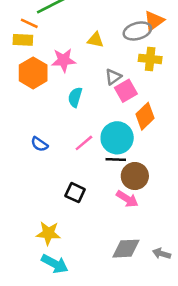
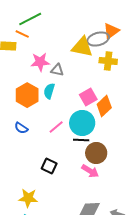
orange line: (29, 23) -> (22, 34), moved
yellow triangle: (95, 40) -> (82, 47), moved, size x1.6
orange hexagon: (33, 73) -> (27, 95), moved
gray triangle: (113, 77) -> (57, 70), moved, turned 48
pink square: (126, 91) -> (88, 97), moved

